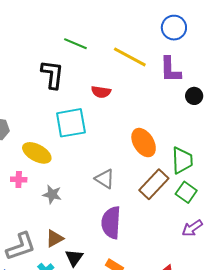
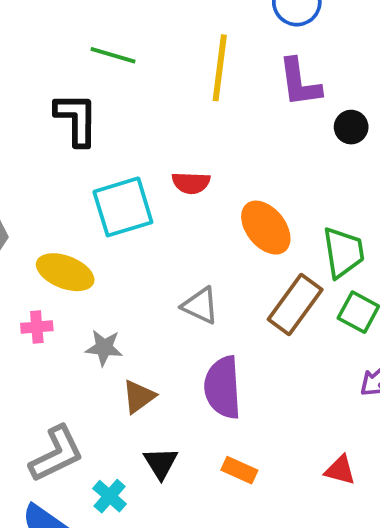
yellow line: (130, 57) -> (220, 68), turned 76
red semicircle: (101, 92) -> (191, 183), moved
brown triangle: (55, 238) -> (139, 397), moved

